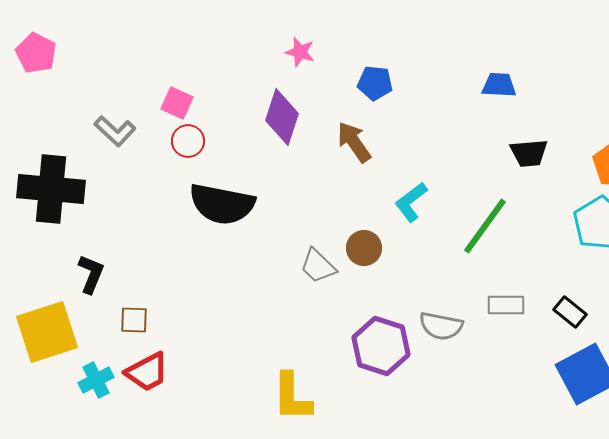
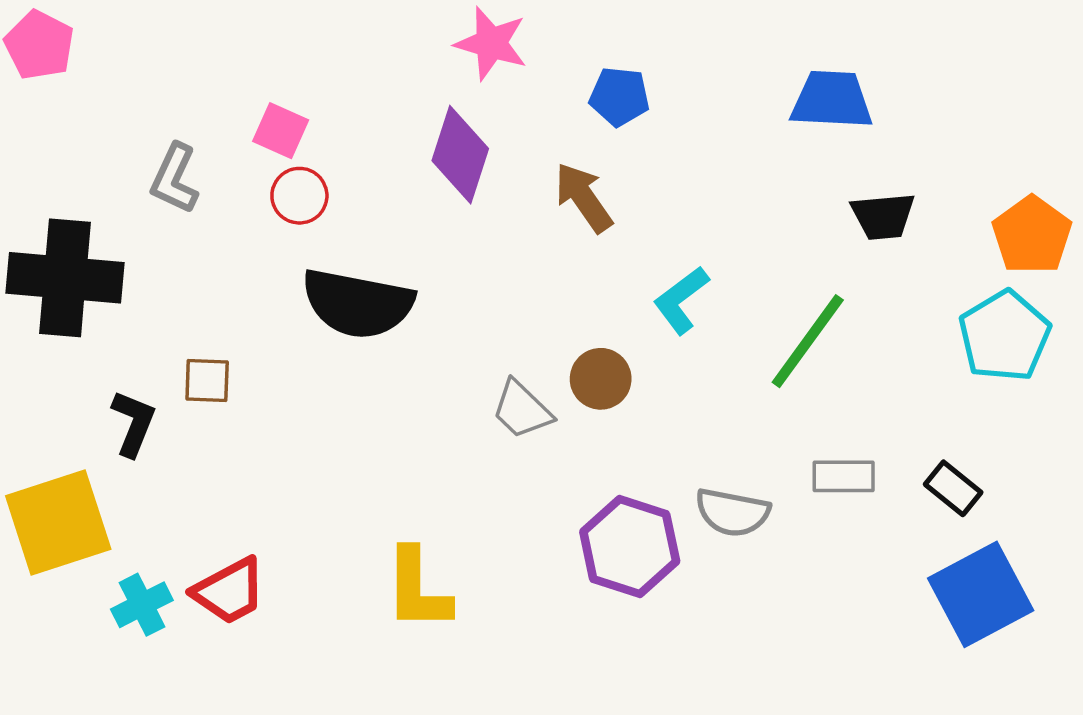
pink star: (300, 52) -> (491, 43), size x1.4
blue trapezoid: (499, 85) -> (832, 100), size x1.4
gray L-shape: (115, 131) -> (175, 179), turned 72
brown square: (134, 320) -> (207, 381), moved
yellow L-shape: (292, 397) -> (418, 589), moved

